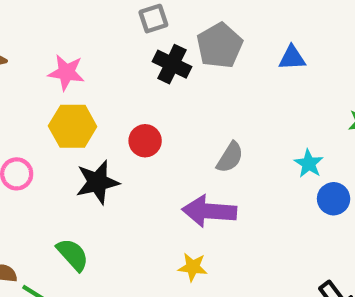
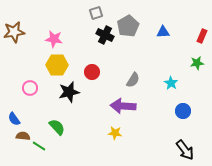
blue circle: (334, 199) -> (183, 111), moved

